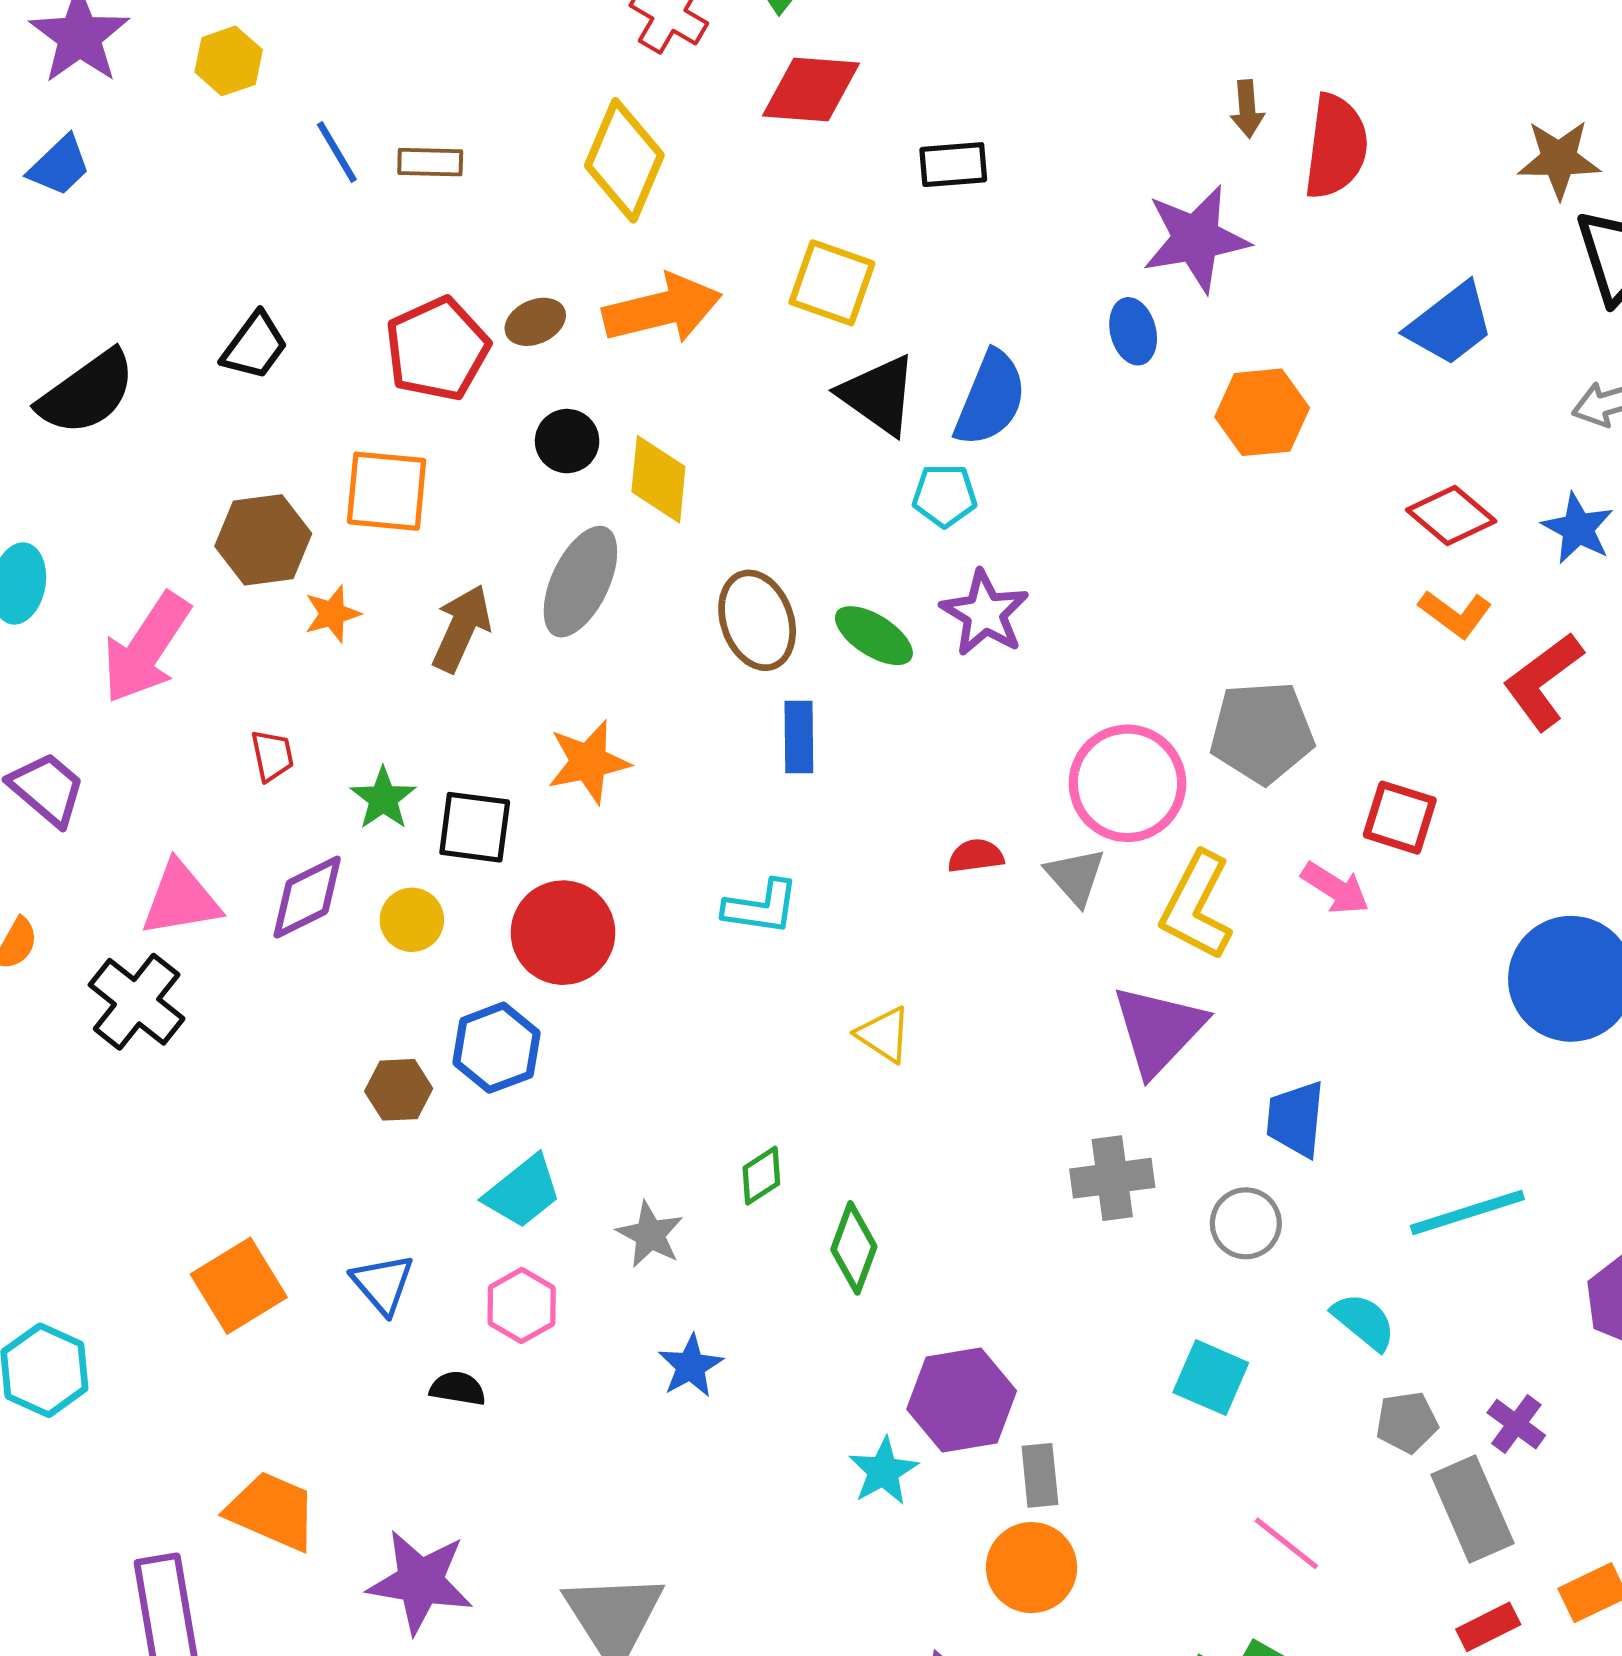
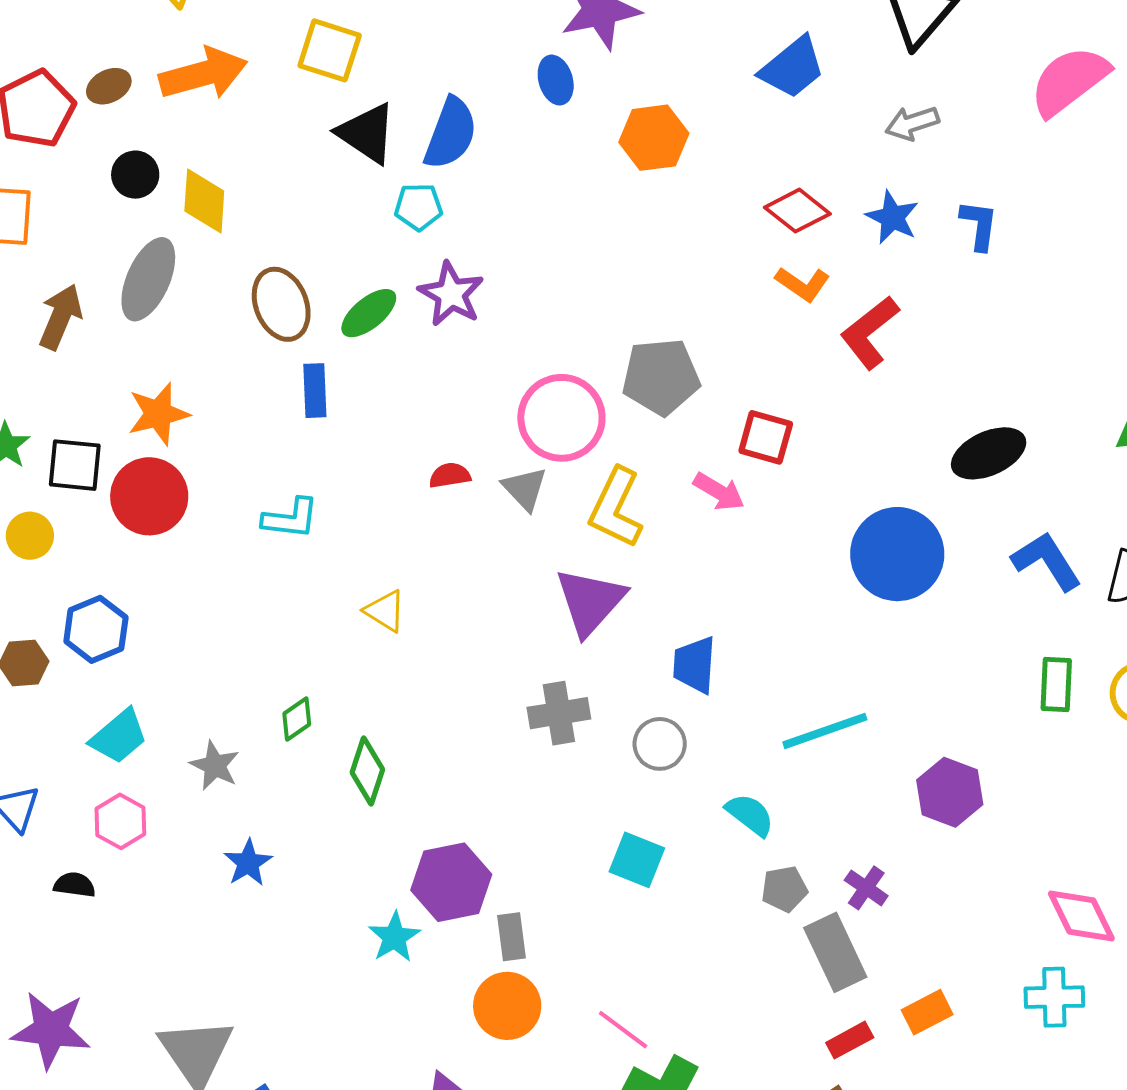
green ellipse: (874, 636) -> (369, 313), turned -70
red circle: (563, 933) -> (149, 496), moved
pink line: (1286, 1543) -> (623, 1030), moved

